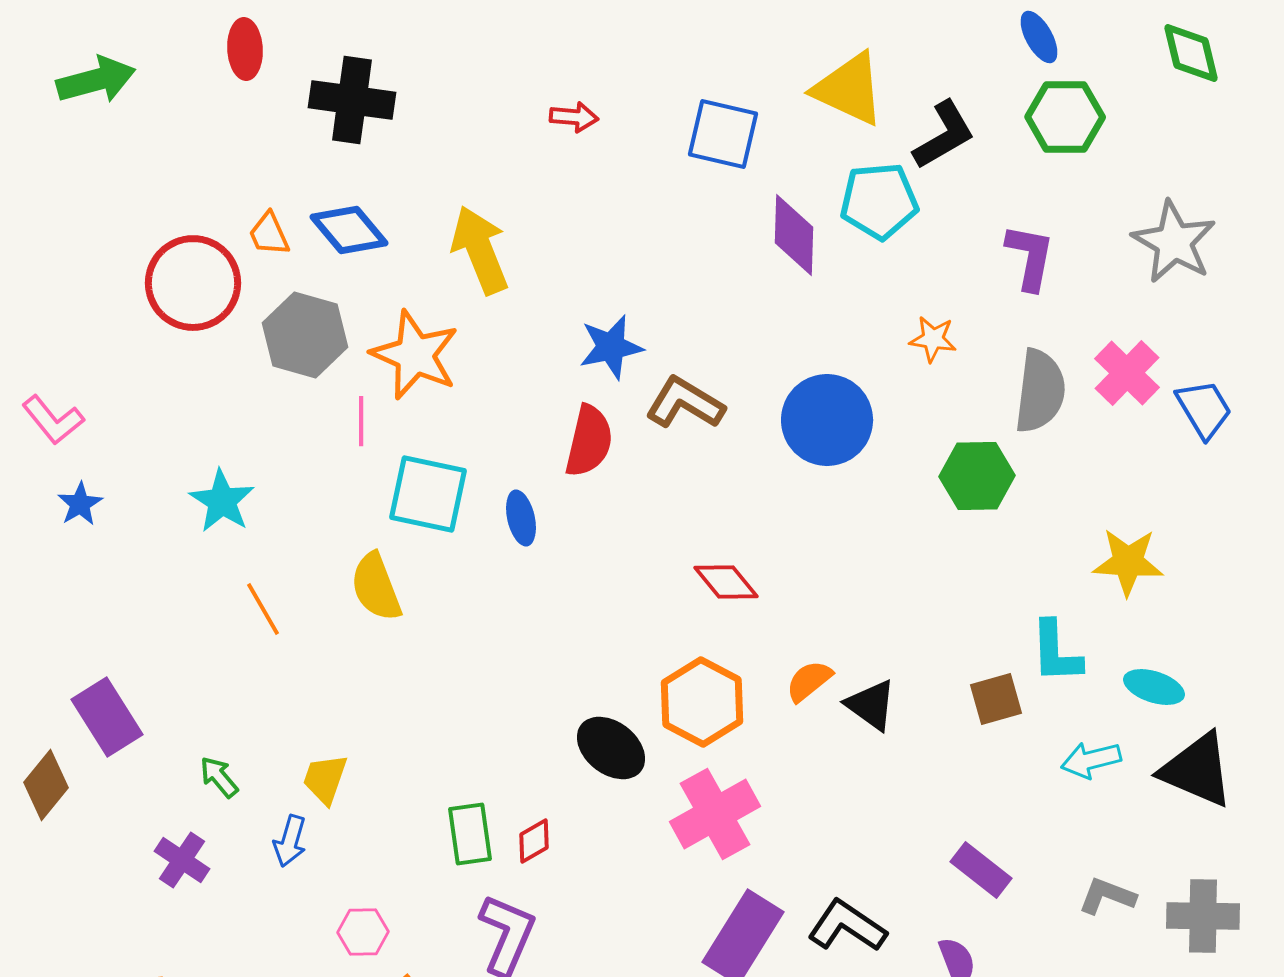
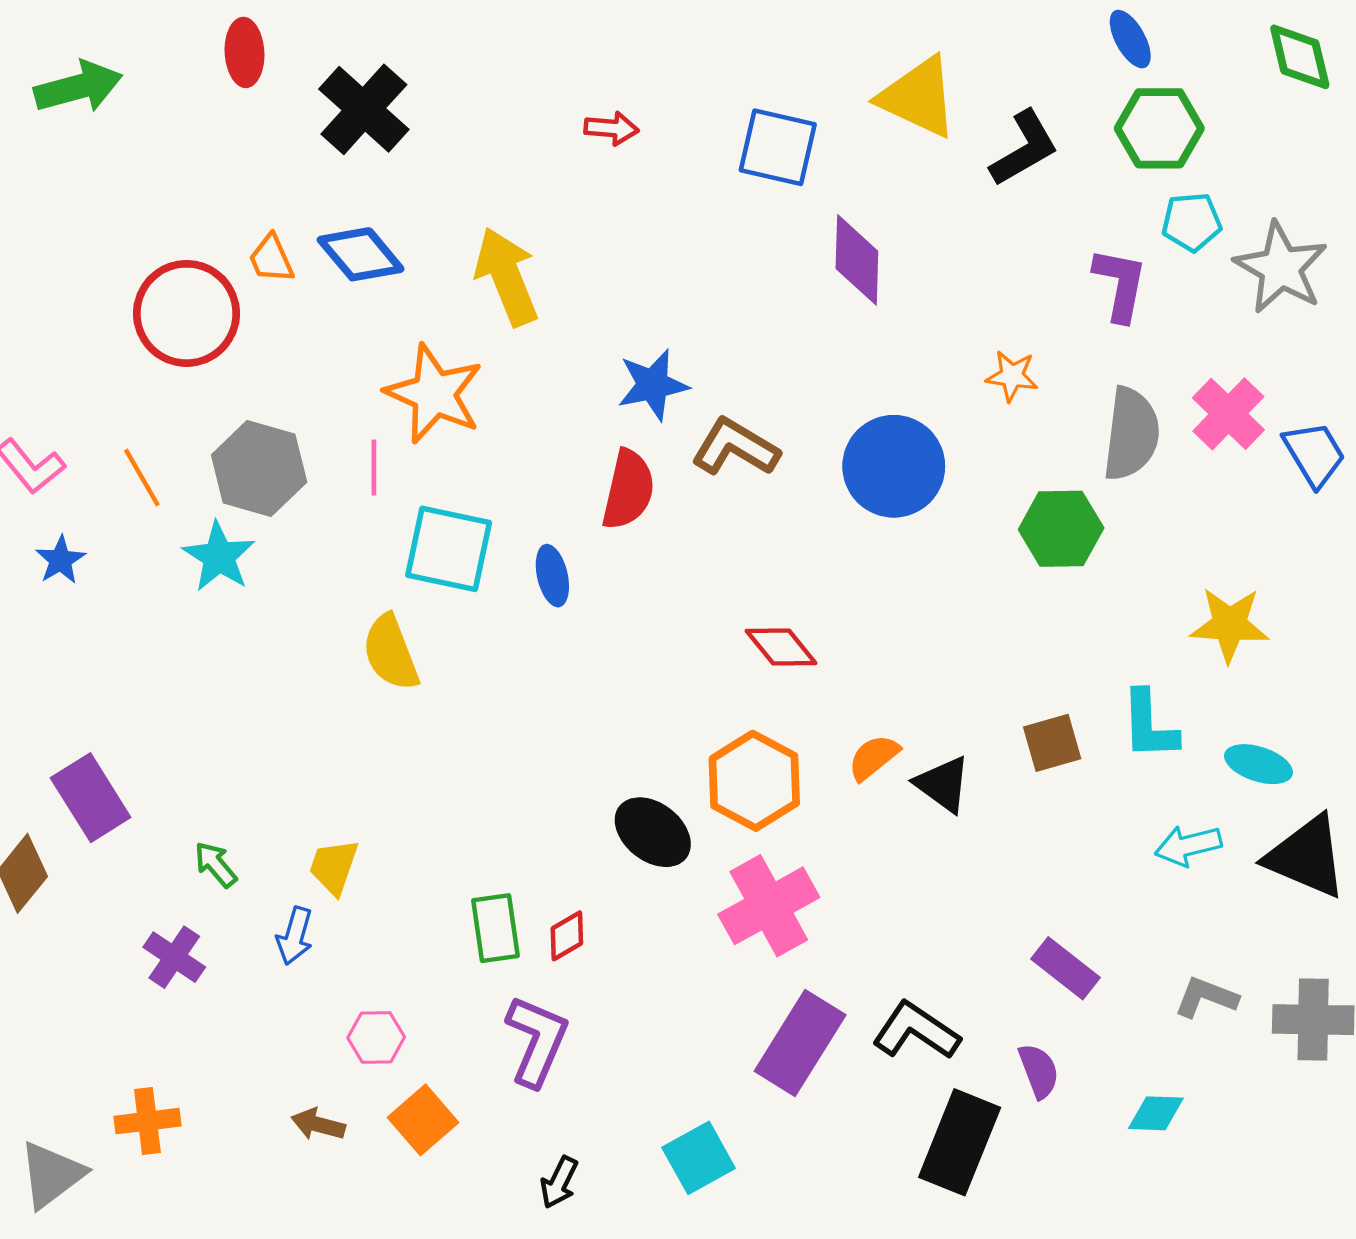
black cross: (352, 100) -> (364, 109), turned 34
cyan pentagon: (879, 201) -> (1192, 222), moved, size x0.7
gray hexagon: (305, 335) -> (259, 469), moved
orange line: (263, 609) -> (142, 477), moved
brown square: (996, 699) -> (1052, 743), moved

